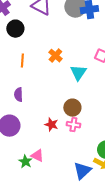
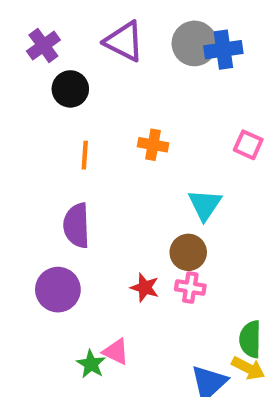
orange cross: (55, 56) -> (153, 145), turned -32
cyan triangle: (78, 73) -> (205, 205), moved
purple semicircle: (18, 95) -> (77, 225), size x1.5

